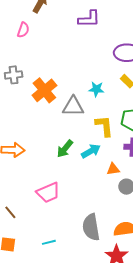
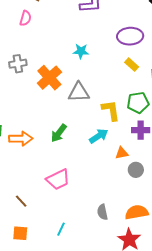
cyan star: (96, 89) -> (81, 51), moved
green arrow: (65, 149) -> (59, 133), moved
gray semicircle: (91, 227) -> (102, 212), size x0.6
cyan line: (49, 242) -> (61, 229), turned -48

